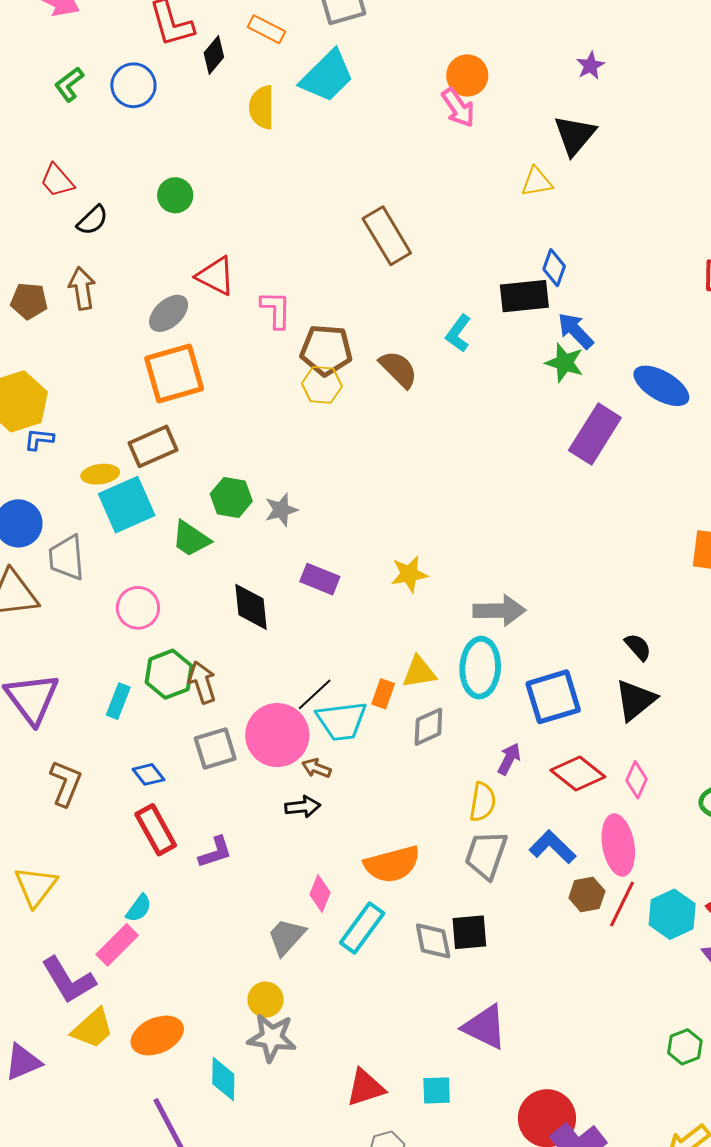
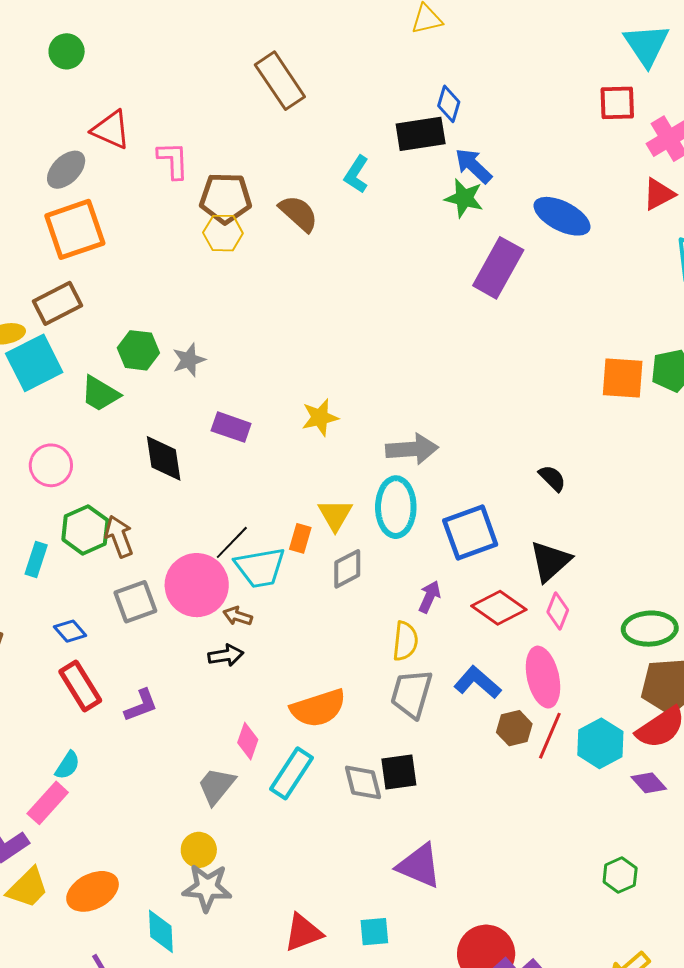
yellow triangle: (419, 672) -> (335, 515), turned -48
black triangle: (635, 700) -> (550, 561), moved

